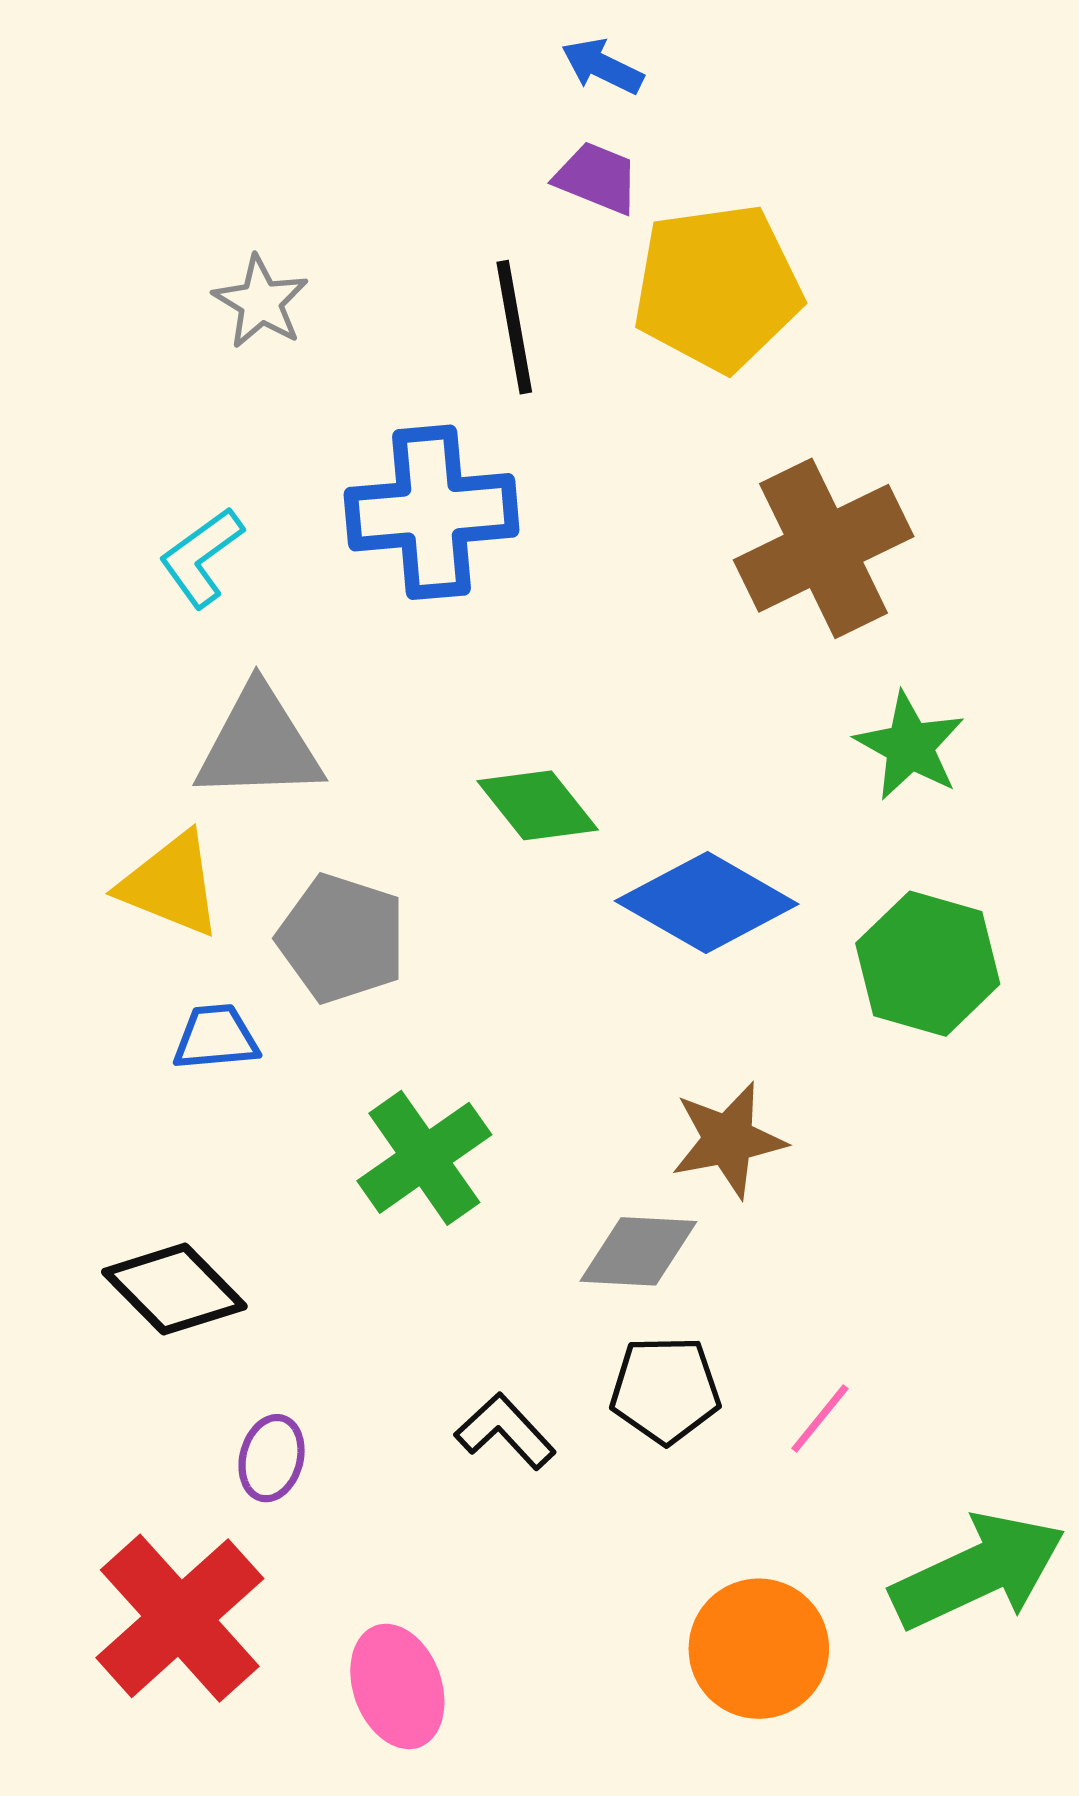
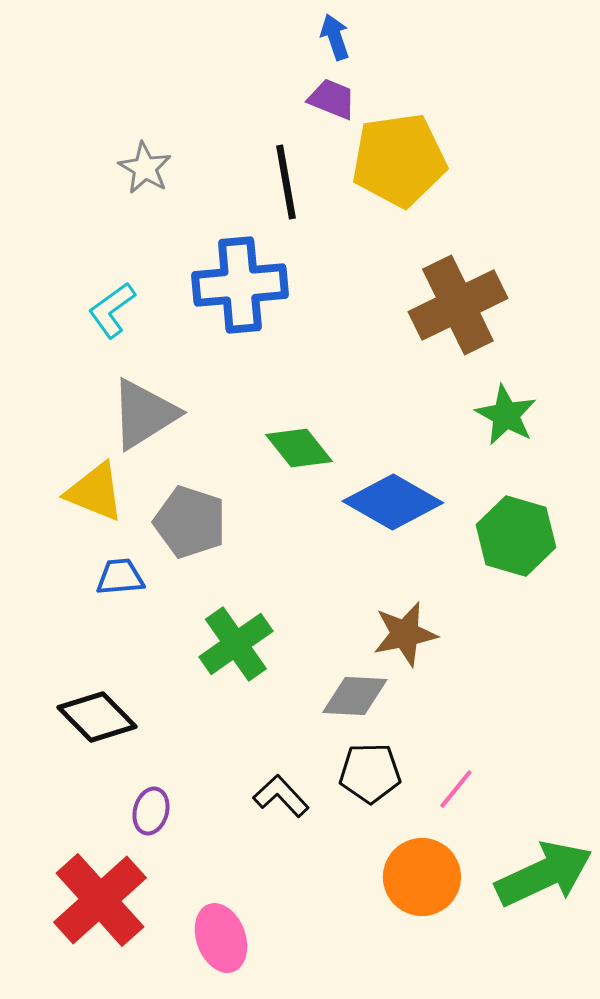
blue arrow: (602, 66) -> (335, 37), turned 45
gray triangle: (259, 744) -> (144, 414), turned -30
orange circle: (759, 1649) -> (422, 877), moved

